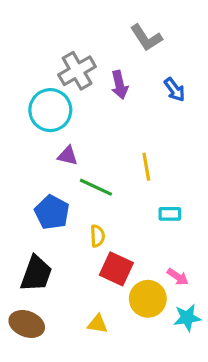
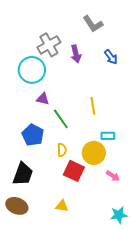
green line: (96, 187) -> (61, 119), turned 30
yellow circle: (148, 299) -> (94, 153), moved
cyan star: (187, 318) -> (119, 215), moved

